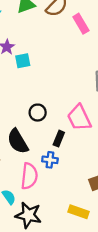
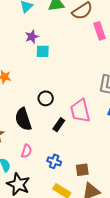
blue cross: (50, 160) -> (54, 161), moved
pink semicircle: (29, 176) -> (26, 151), size x0.6

